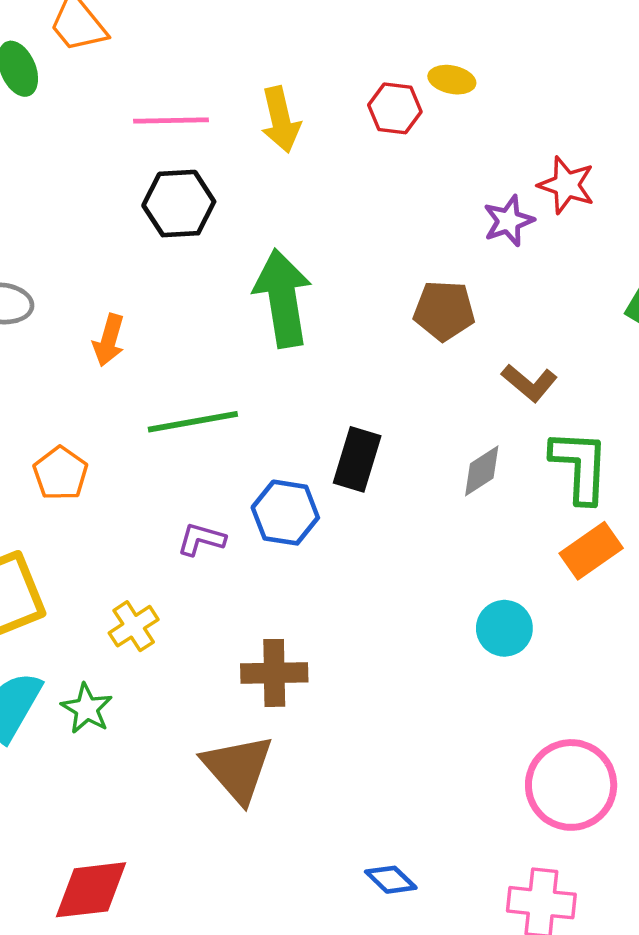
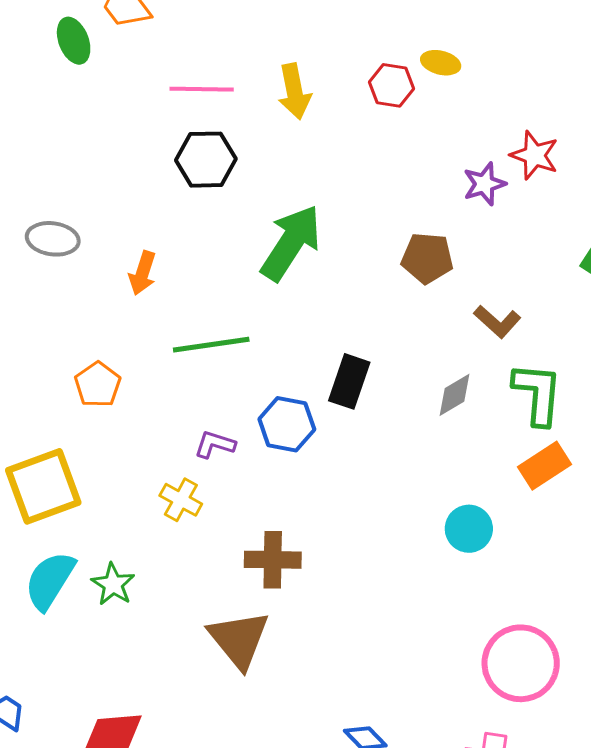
green arrow: (283, 298) -> (291, 243), turned 40
yellow cross: (134, 626) -> (181, 500), moved, turned -30

